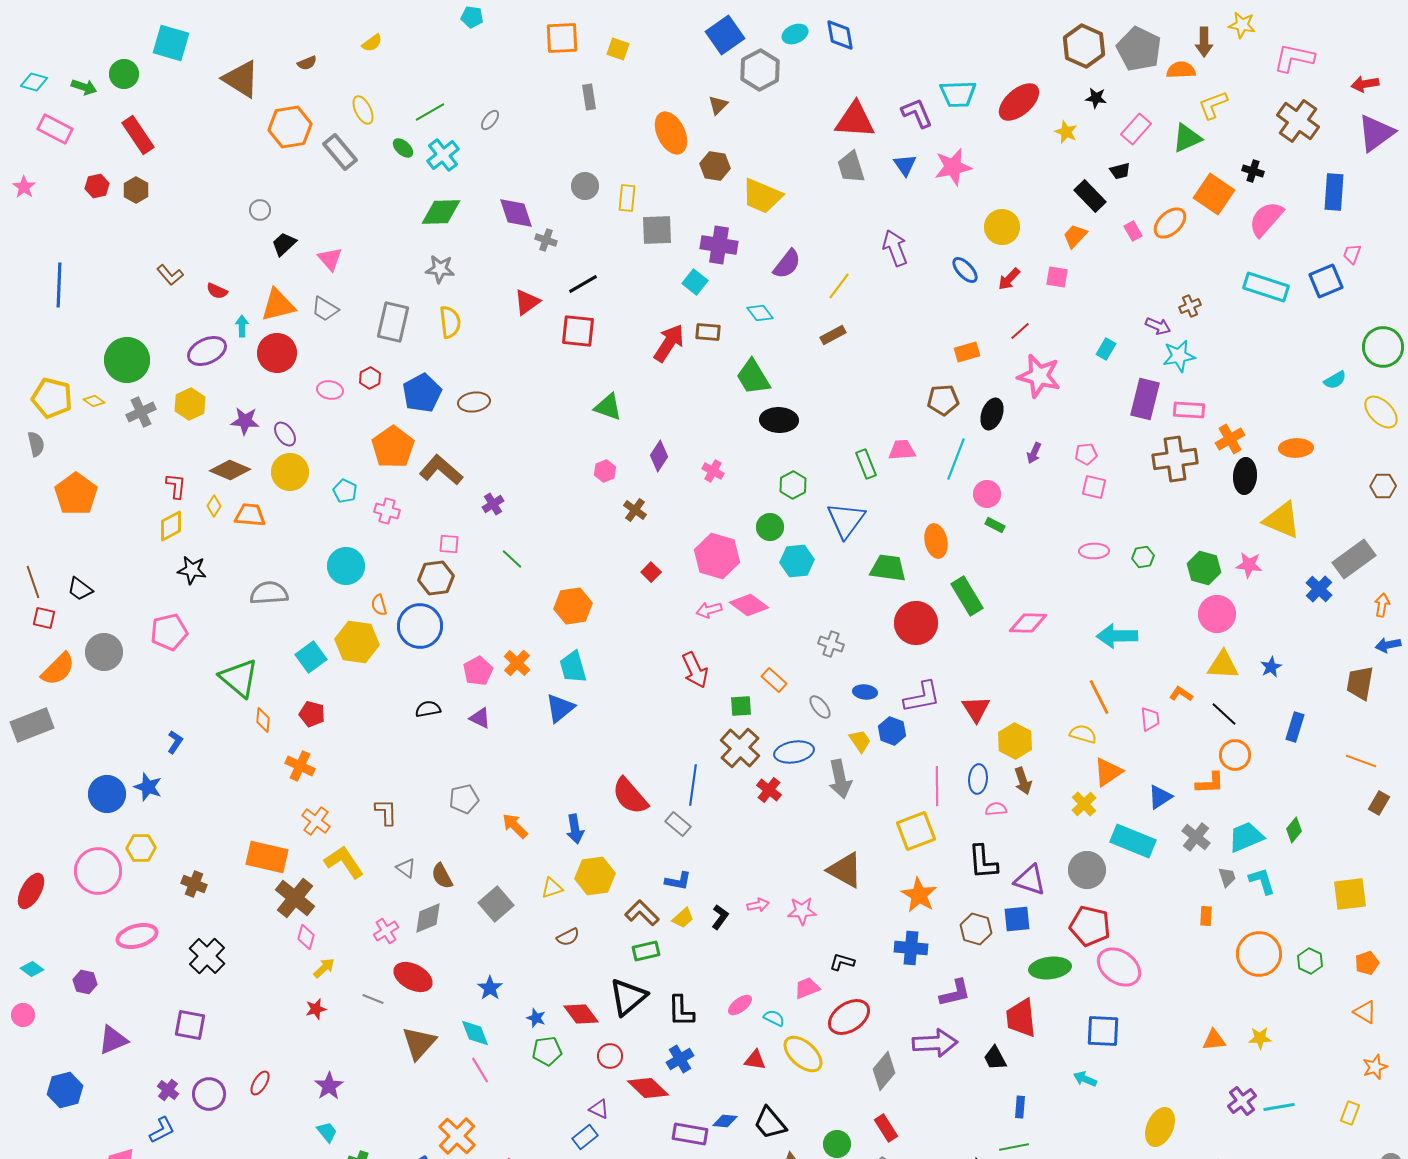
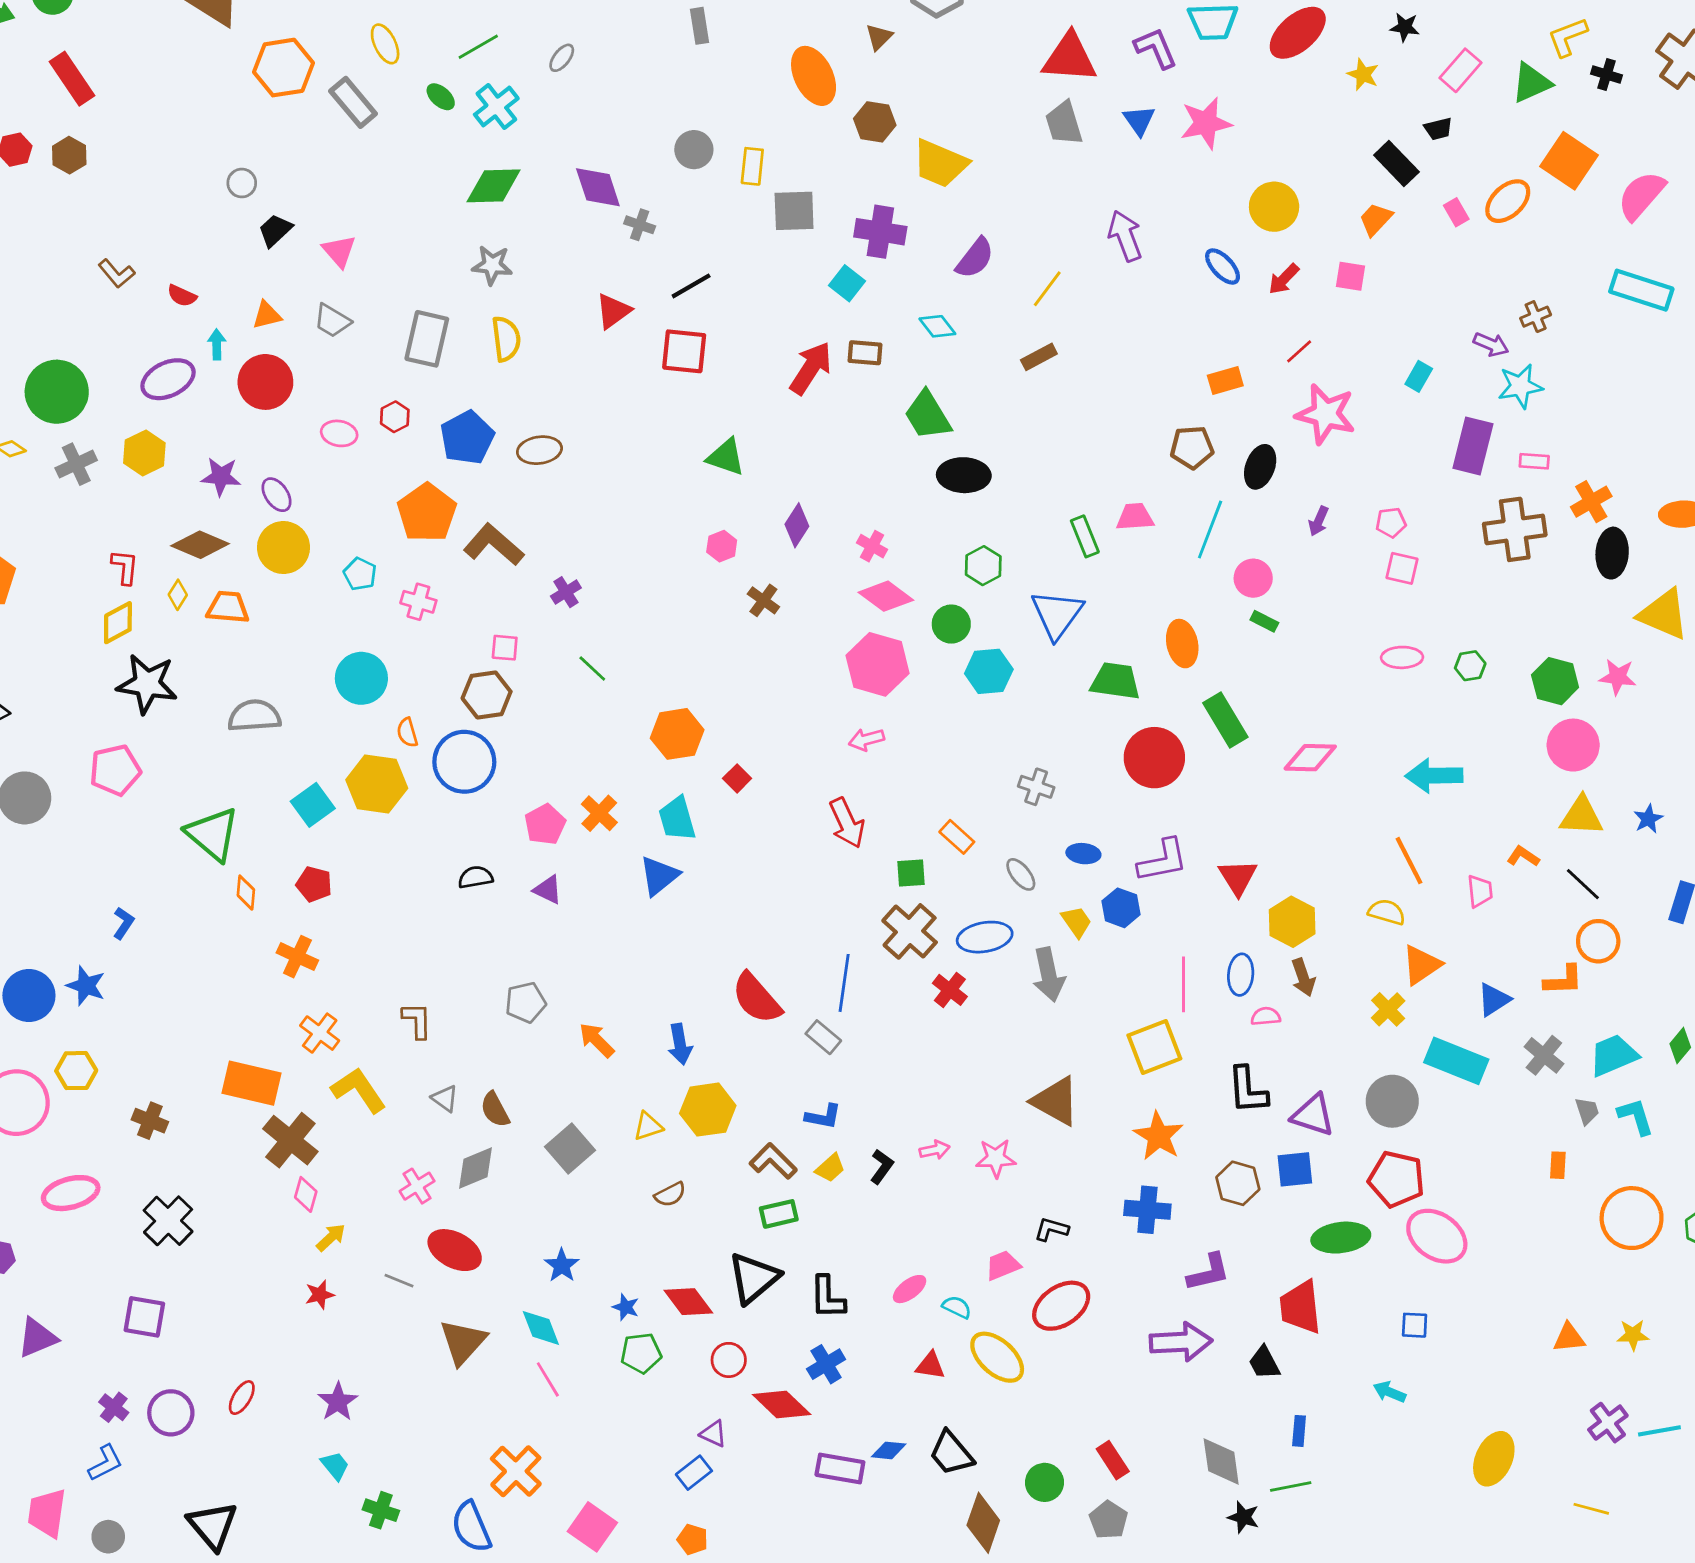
black cross: (1253, 171) -> (1607, 75), moved
orange triangle: (278, 305) -> (267, 315), size x0.6
pink rectangle: (1189, 410) -> (1534, 461), size x0.7
black star: (192, 570) -> (147, 684), size x1.5
red square: (651, 572) -> (737, 778), moved
pink diamond: (749, 605) -> (886, 596), moved
blue square: (1103, 1031) -> (1415, 1325), size x0.6
gray diamond: (884, 1071) -> (1221, 1462), moved, turned -48

